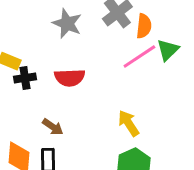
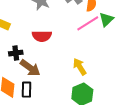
black cross: (25, 78) -> (16, 53), moved
brown arrow: (53, 127) -> (30, 68), size x1.5

